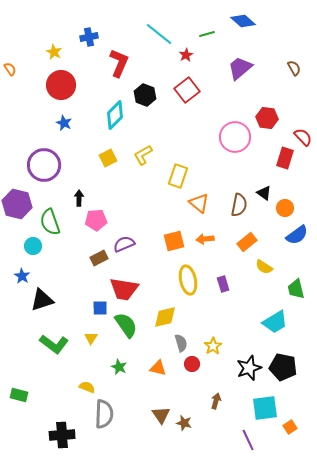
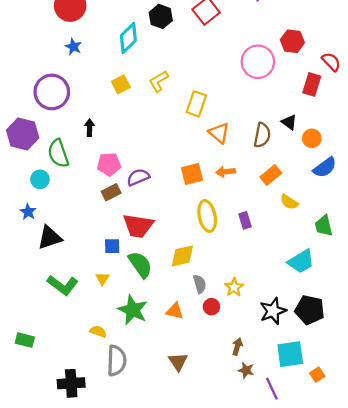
pink pentagon: (96, 220) -> (109, 164), moved
green star: (119, 367) -> (133, 310), size x1.8
brown star: (184, 423) -> (246, 370), moved

